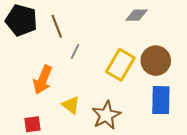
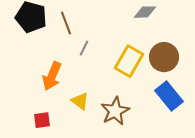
blue rectangle: (161, 100) -> (169, 96), turned -40

